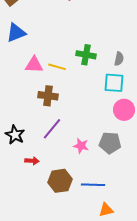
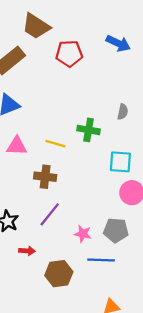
gray semicircle: (119, 59) -> (123, 112), moved
pink triangle: (34, 65) -> (17, 146), moved
blue line: (93, 185) -> (101, 260), moved

